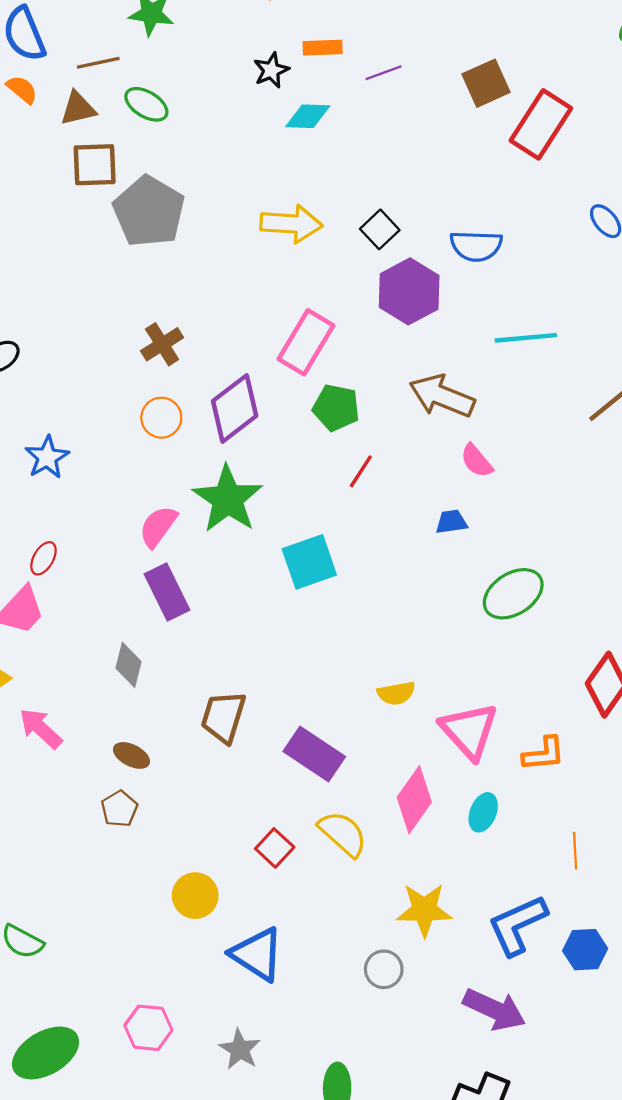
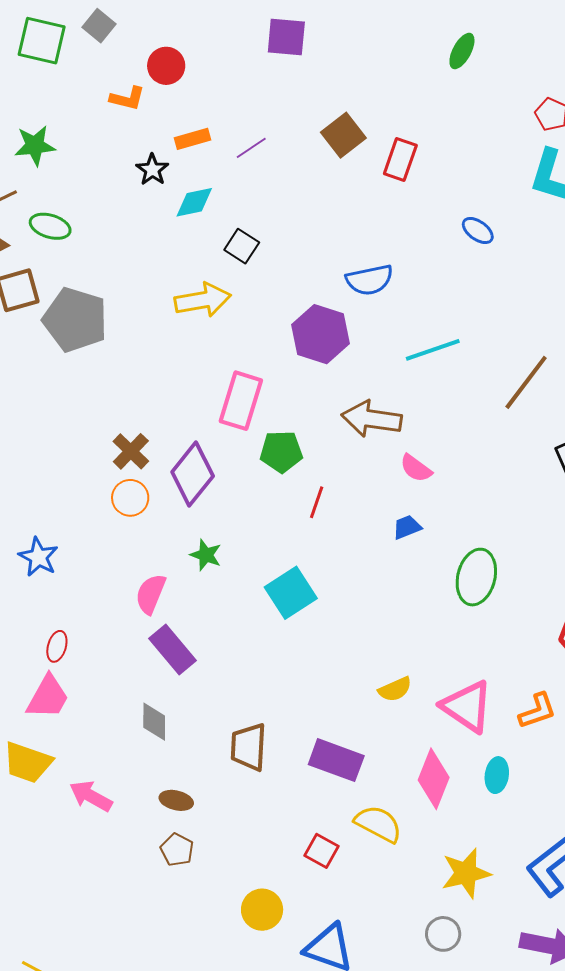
red rectangle: (541, 124) -> (400, 160), size x0.7
black square: (380, 229) -> (242, 246), moved
brown cross: (162, 344) -> (131, 451), moved
green star: (228, 499) -> (206, 555), size x0.5
green ellipse: (513, 594) -> (476, 577), turned -30

